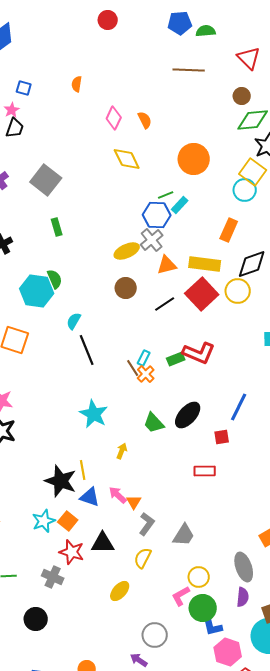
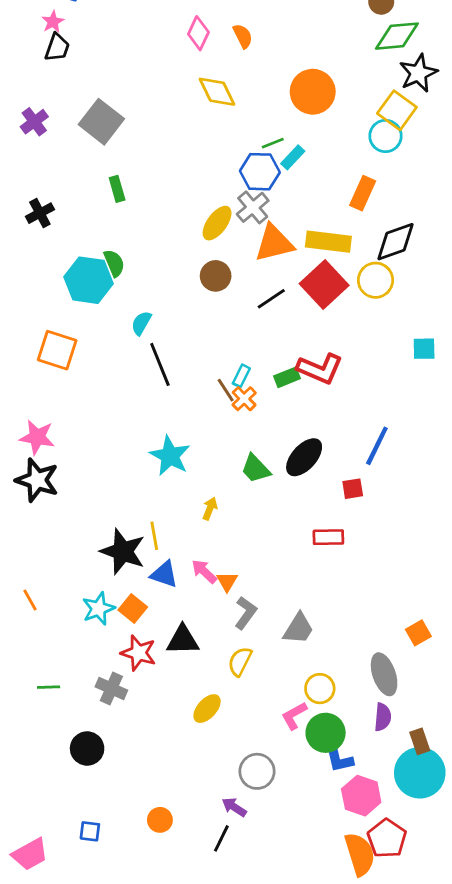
yellow ellipse: (127, 251) -> (217, 223), turned -30
orange triangle: (167, 265) -> (274, 243), size x1.4

